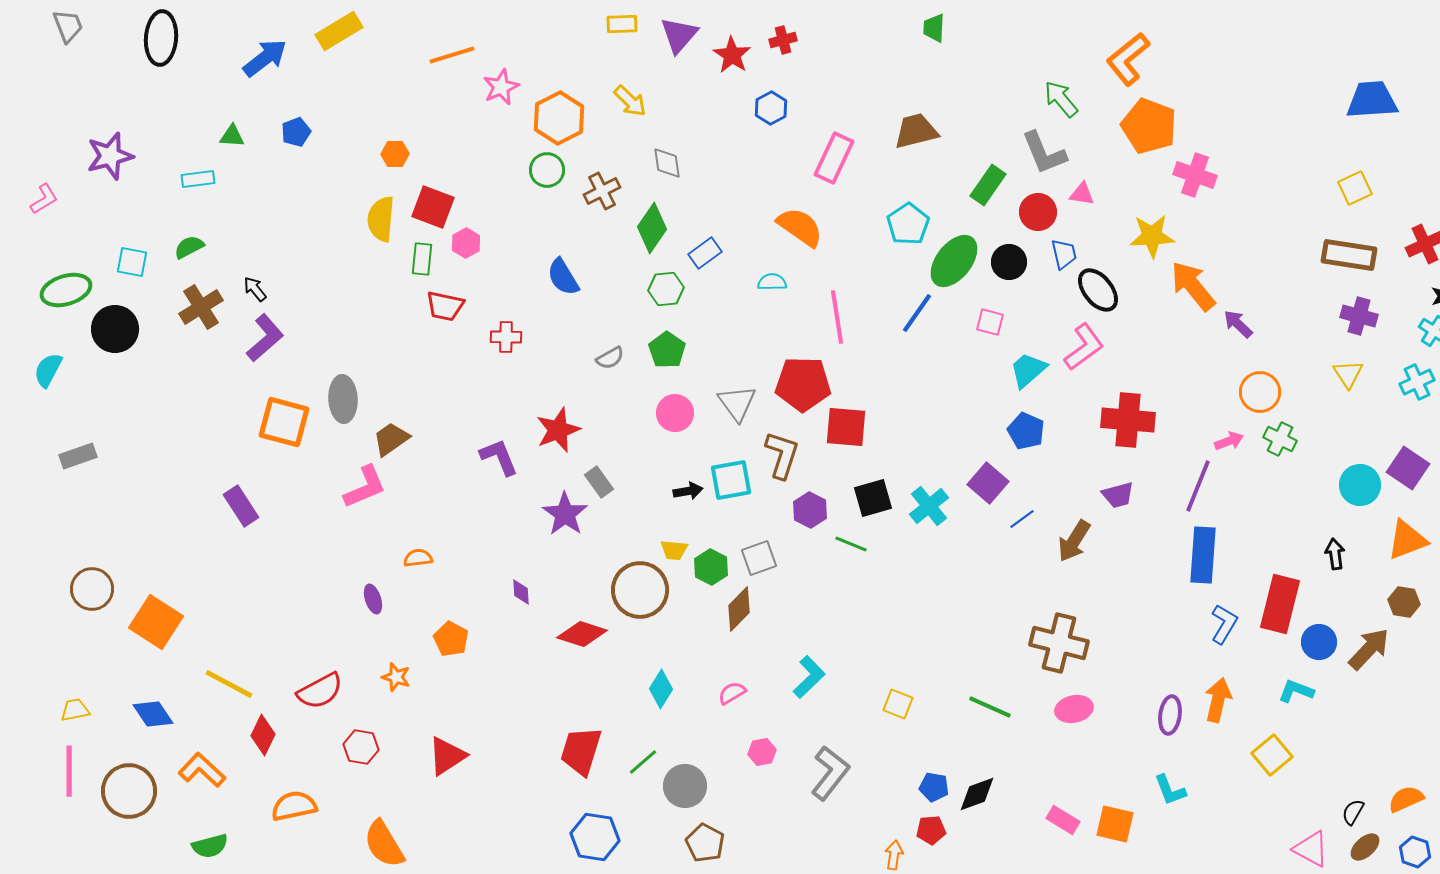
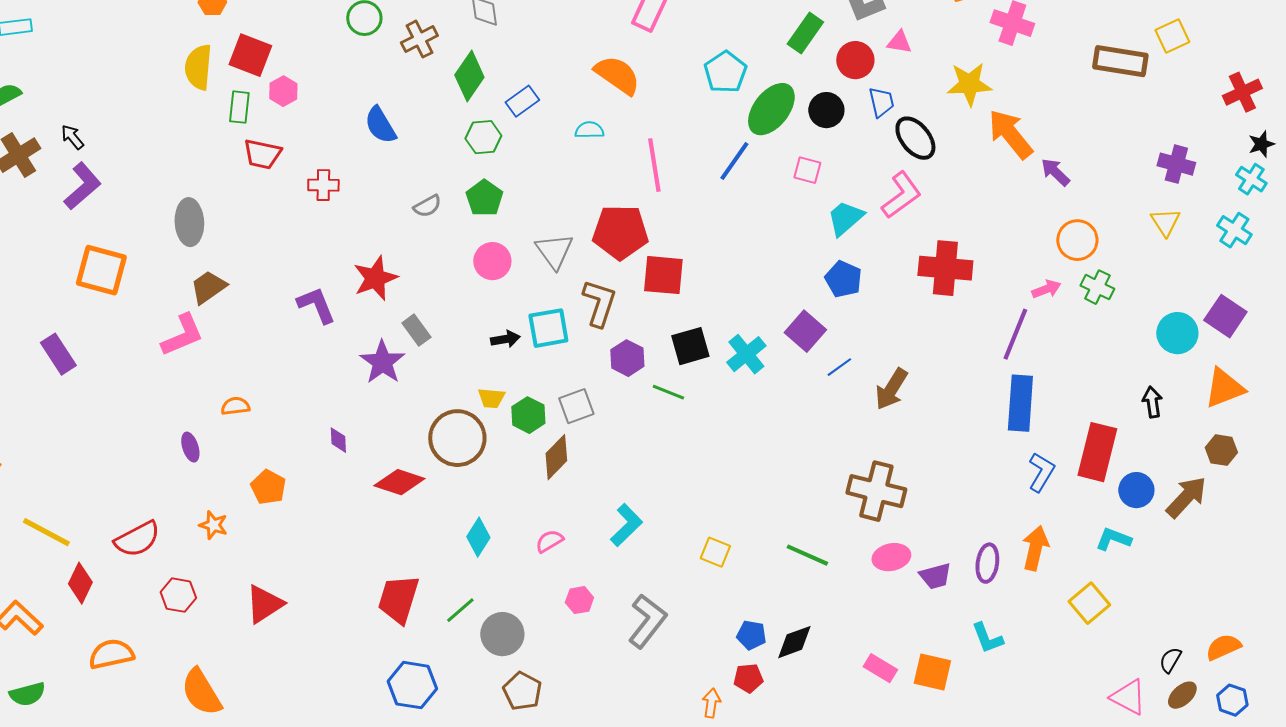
brown rectangle: (1349, 255) -> (1120, 61), moved
cyan cross: (1417, 382) -> (1234, 230), turned -32
gray ellipse: (343, 399) -> (189, 222), moved
purple trapezoid: (1118, 495) -> (935, 576), moved

